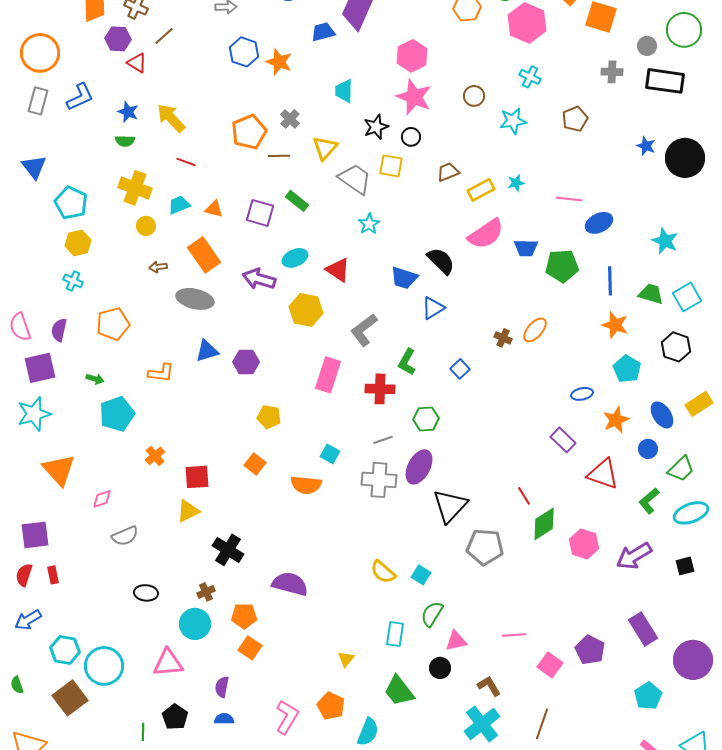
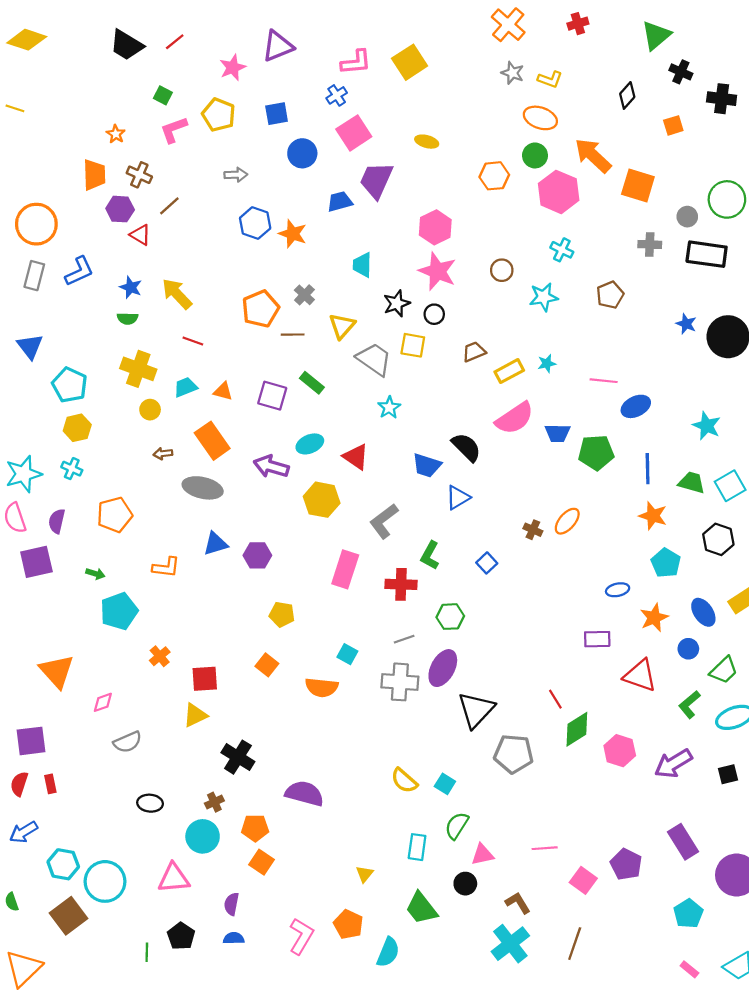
cyan star: (34, 414) -> (24, 474), moved
purple rectangle: (563, 440) -> (597, 639), turned -45

